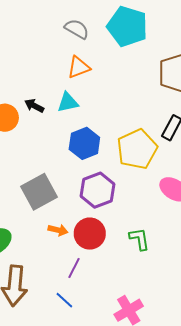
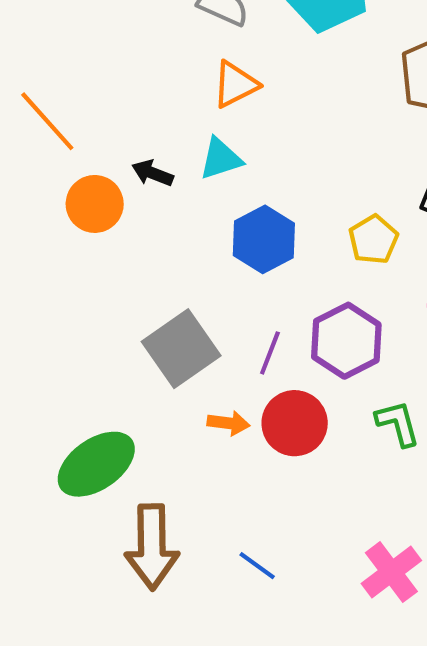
yellow pentagon: (137, 149) -> (373, 240), size x0.6
purple hexagon: (97, 190) -> (346, 341), moved
purple line: (74, 268) -> (270, 353), moved

